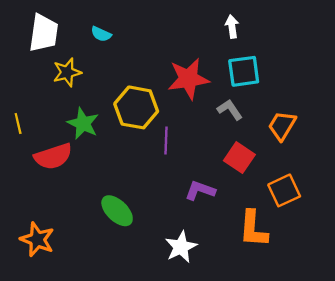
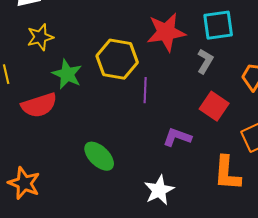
yellow star: (67, 72) -> (40, 37), moved
gray L-shape: (230, 110) -> (205, 61), turned 65

